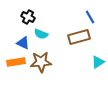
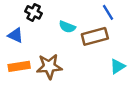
cyan semicircle: (41, 34) -> (67, 27), moved
blue triangle: (23, 43) -> (16, 35), moved

